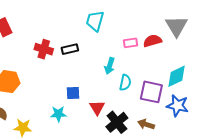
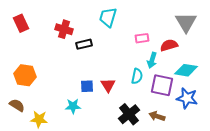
red semicircle: (152, 41) -> (169, 45), moved
red cross: (44, 49) -> (64, 29), moved
cyan arrow: (110, 66) -> (152, 60), moved
cyan diamond: (176, 76) -> (186, 70), turned 35
red triangle: (97, 108) -> (108, 85), moved

